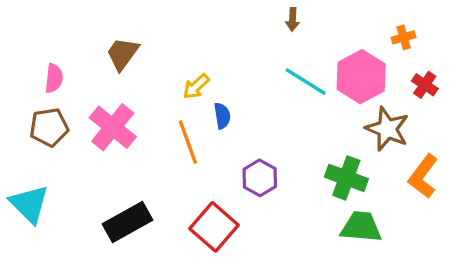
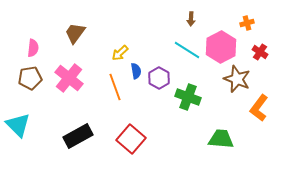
brown arrow: (292, 19) -> (191, 19), moved
purple hexagon: (260, 178) -> (159, 78), moved
green cross: (346, 178) -> (188, 97), moved

